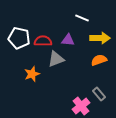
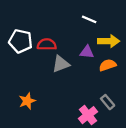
purple triangle: (68, 40) -> (87, 52), moved
orange star: (32, 74) -> (27, 101), moved

